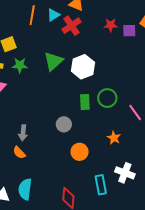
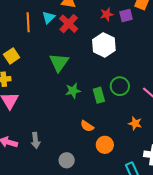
green star: (20, 65) -> (73, 91), moved
white hexagon: (83, 67) -> (104, 45), moved
gray circle: (64, 124) -> (67, 160), moved
gray arrow: (23, 133) -> (36, 140), moved
orange semicircle: (19, 153) -> (87, 126), moved

